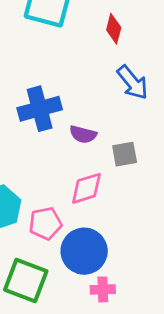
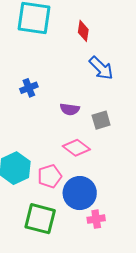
blue cross: (40, 109) -> (29, 88), moved, size x0.6
pink diamond: (86, 188) -> (76, 148), turned 60

